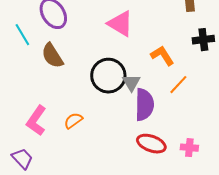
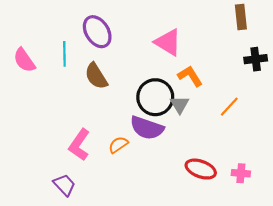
cyan line: (22, 35) -> (64, 54), turned 30
orange L-shape: (162, 56) -> (190, 76), moved
purple semicircle: (144, 105) -> (147, 128), moved, turned 108

